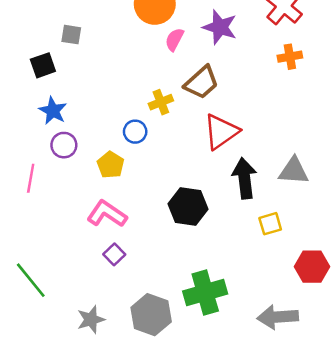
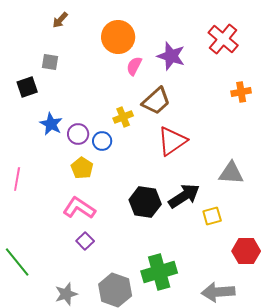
orange cross: (290, 57) -> (241, 92), moved
blue star: (53, 111) -> (51, 124), moved
purple circle: (64, 145) -> (78, 134), moved
black arrow: (244, 178) -> (184, 196), moved, turned 64

